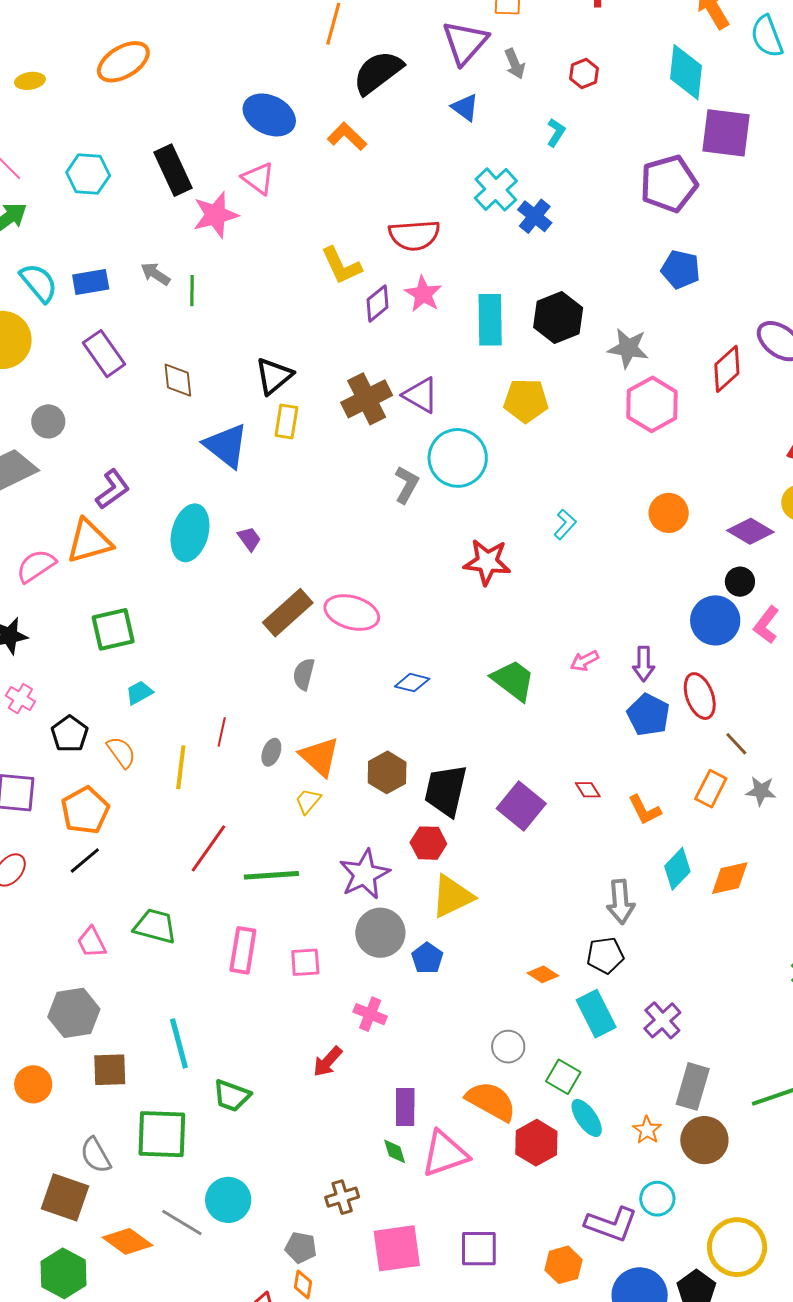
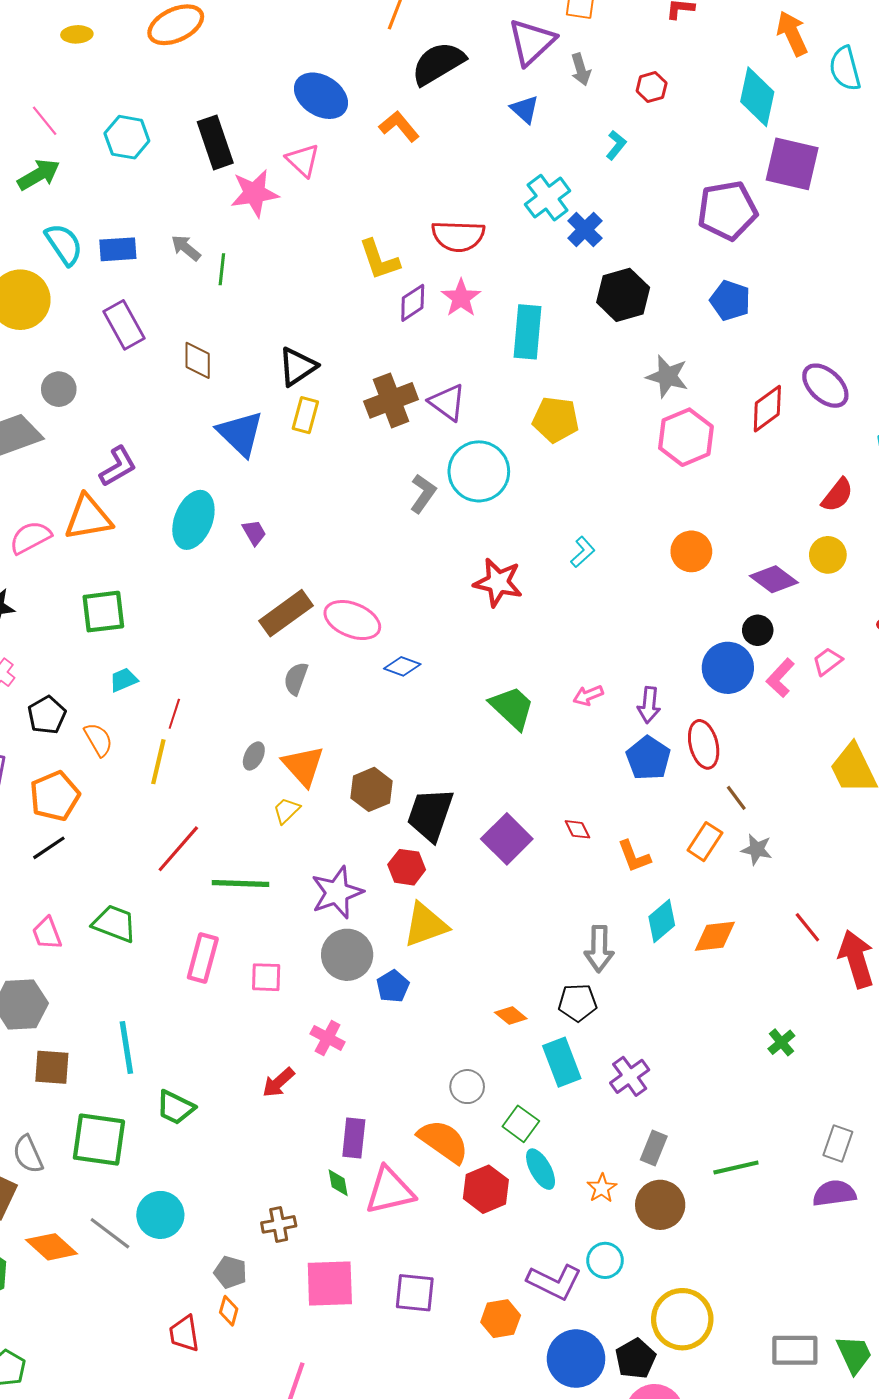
black hexagon: (558, 317) -> (623, 295), moved
blue diamond: (412, 683) -> (402, 666), moved
red line: (222, 732) -> (174, 714), moved
gray rectangle: (693, 1086) -> (654, 1148), size x0.7

